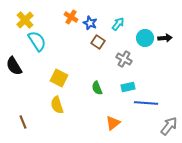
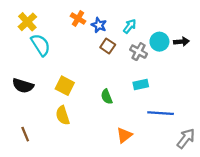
gray cross: (124, 59) -> (139, 52), moved
black semicircle: (14, 66) -> (23, 86), moved, turned -42
cyan rectangle: (128, 87) -> (141, 85), moved

